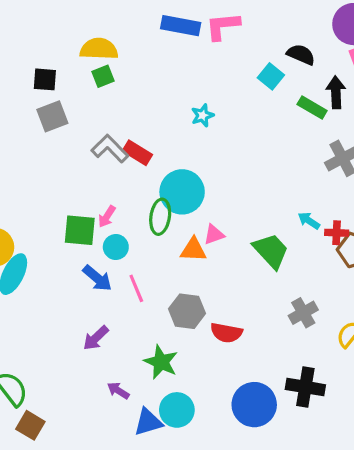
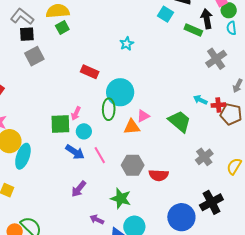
gray L-shape: (110, 149) -> (22, 17), moved
black cross: (305, 387) -> (211, 202), turned -30

